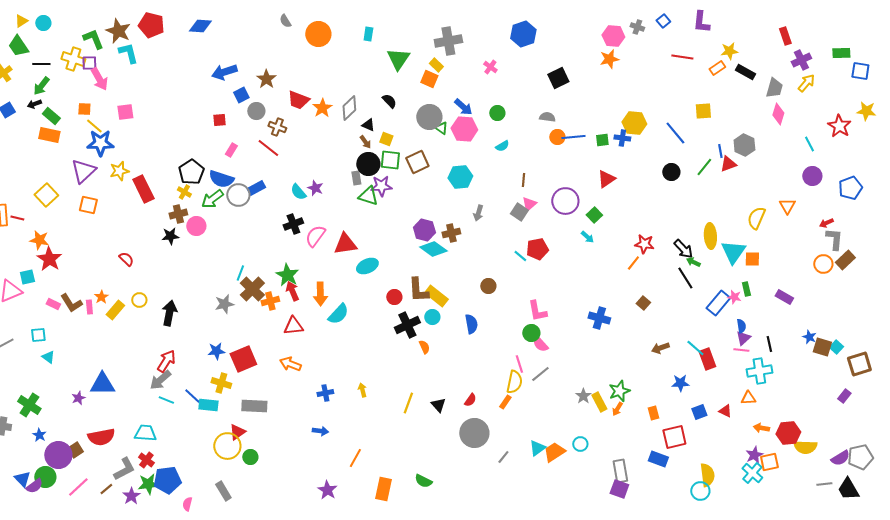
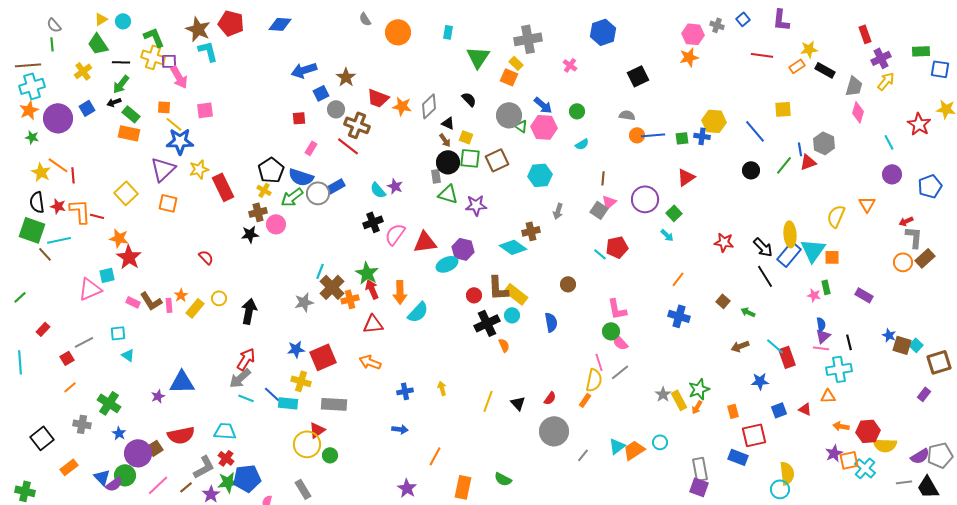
green L-shape: (93, 39) -> (154, 37), moved
orange star: (322, 108) -> (402, 106), turned -30
brown cross: (277, 127) -> (357, 125), size x1.4
purple star: (381, 186) -> (476, 205), moved
purple hexagon: (424, 230) -> (463, 249), moved
green arrow: (693, 262) -> (748, 312), moved
orange line: (633, 263) -> (678, 279), moved
blue rectangle: (718, 303) -> (789, 254), moved
cyan cross: (752, 473) -> (865, 468), moved

